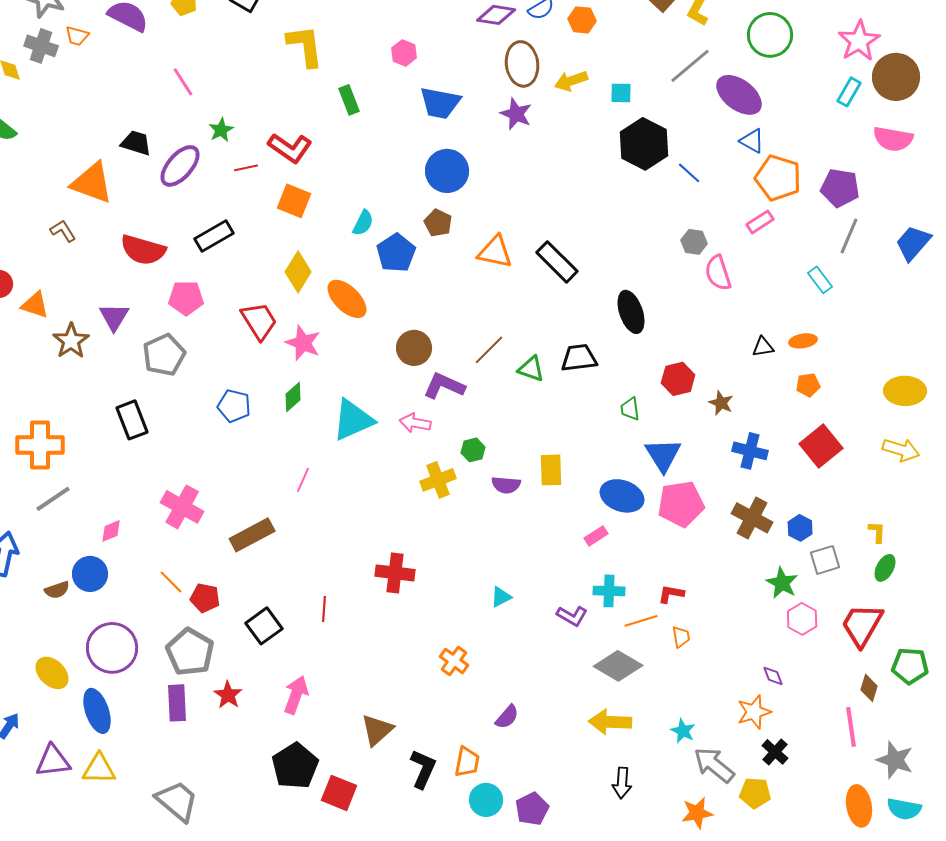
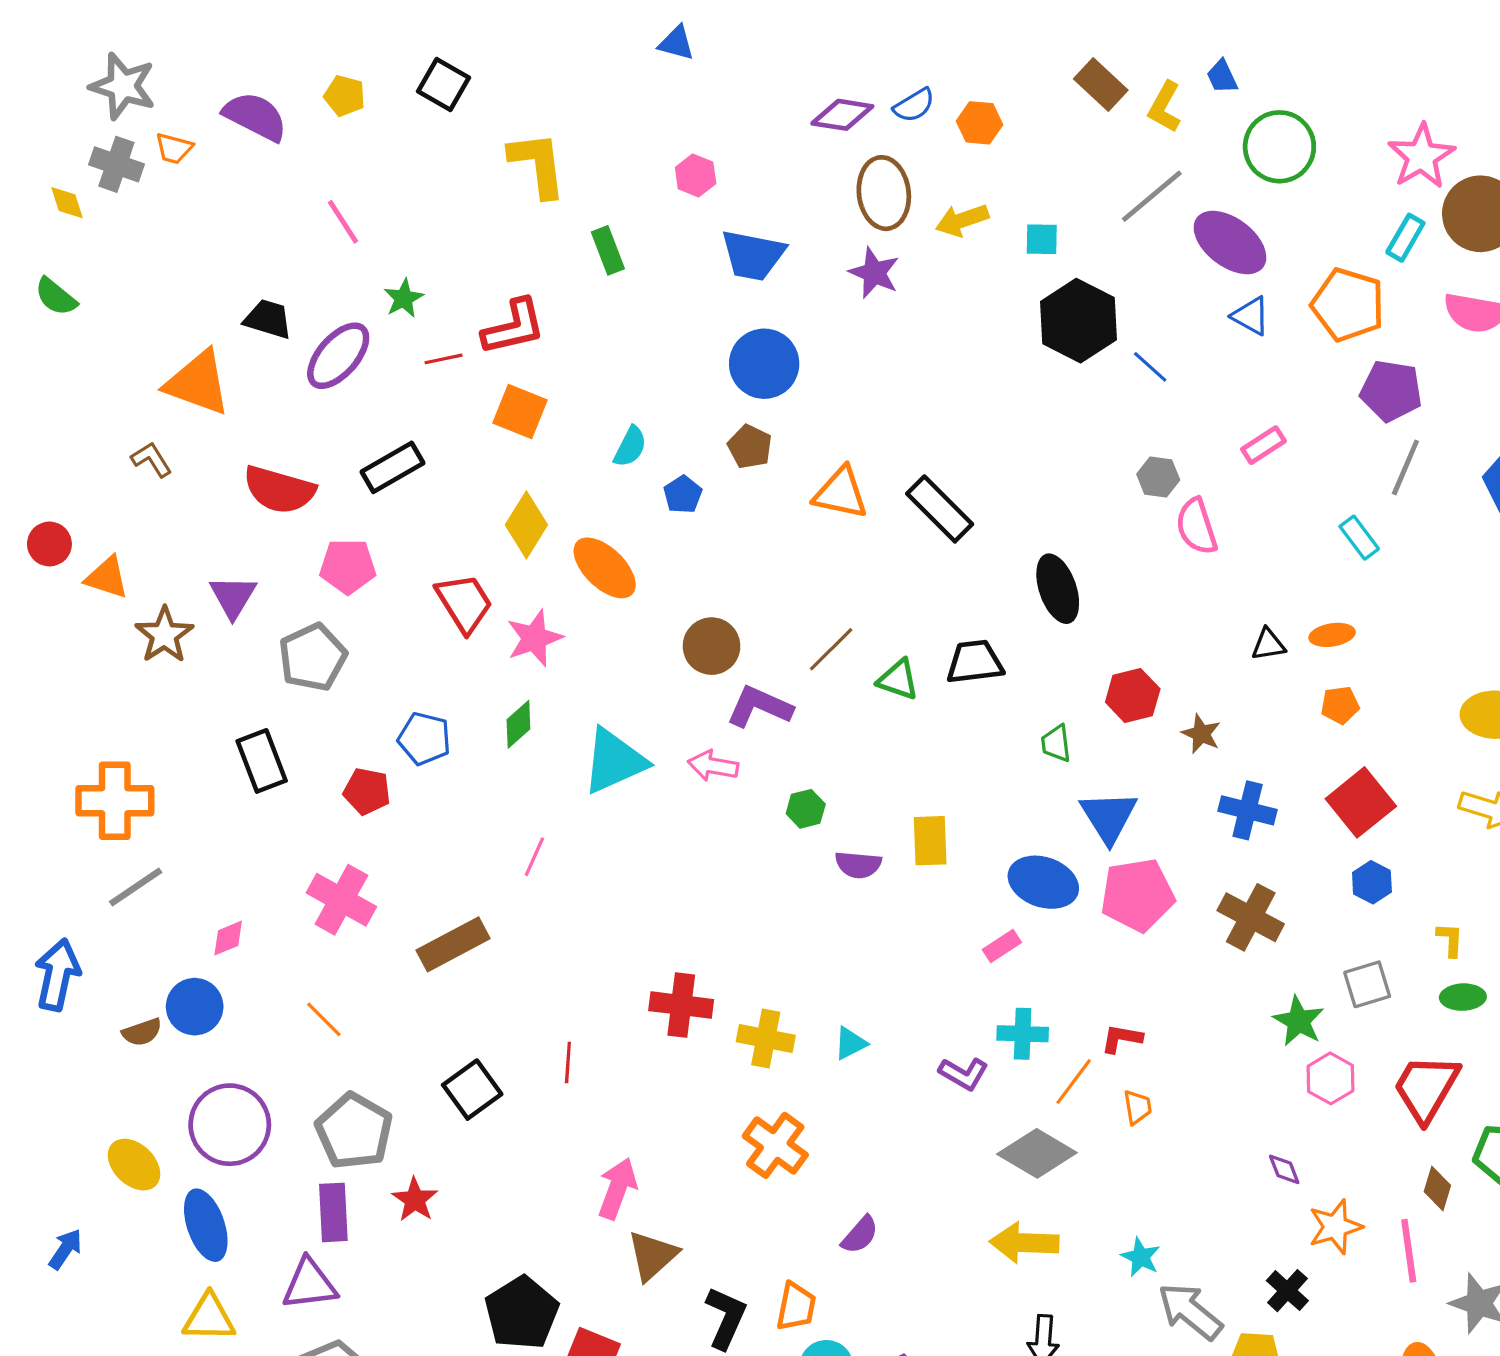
red L-shape: (290, 148) -> (514, 327), turned -48
orange pentagon: (778, 178) -> (1348, 305), moved
blue pentagon: (396, 253) -> (683, 495), size x0.6
pink star: (303, 343) -> (534, 638), turned 30
yellow cross: (438, 480) -> (766, 1039), moved, turned 32
blue hexagon: (800, 528) -> (1372, 882), moved
green ellipse: (885, 568) -> (1463, 997), turned 60
red pentagon: (205, 598) -> (367, 791), moved
orange line: (641, 621) -> (1074, 1082), turned -36
orange cross: (454, 661) -> (775, 1145), size x1.4
pink arrow: (296, 695) -> (617, 1188), moved
orange star: (754, 712) -> (1335, 1227), moved
purple triangle: (53, 761) -> (309, 1284), moved

